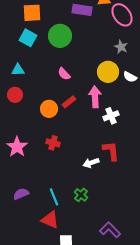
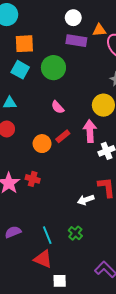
red cross: (53, 143) -> (33, 179), moved

